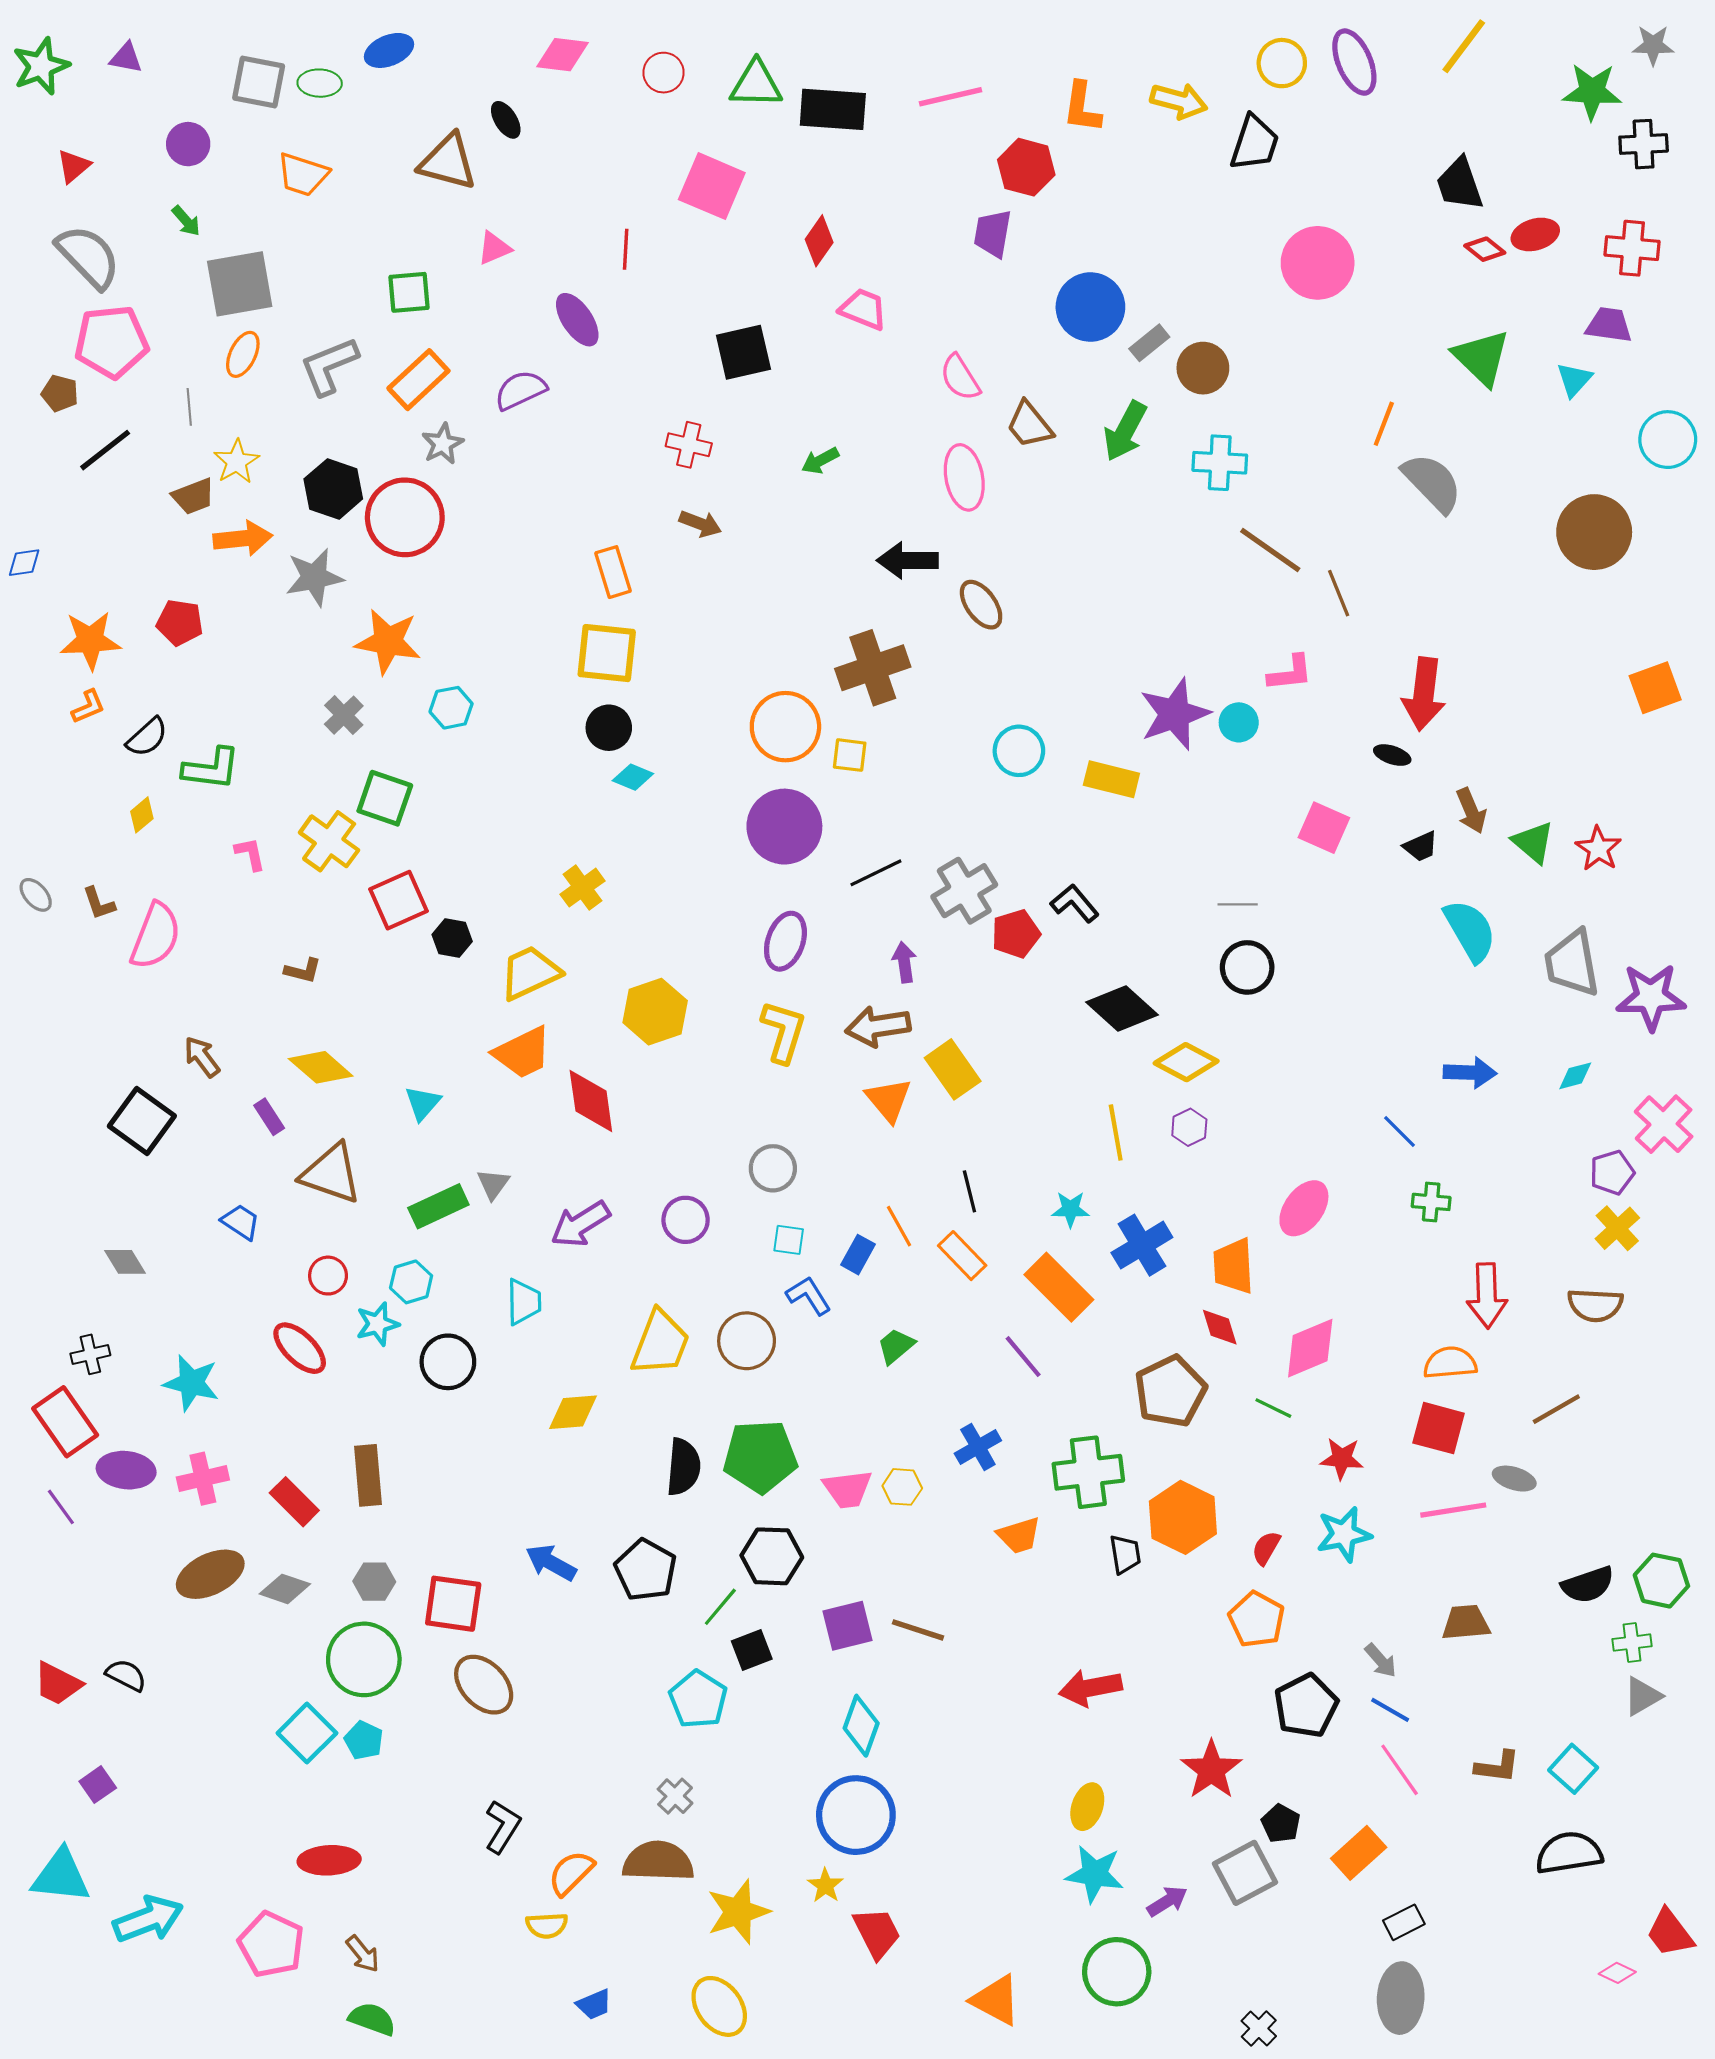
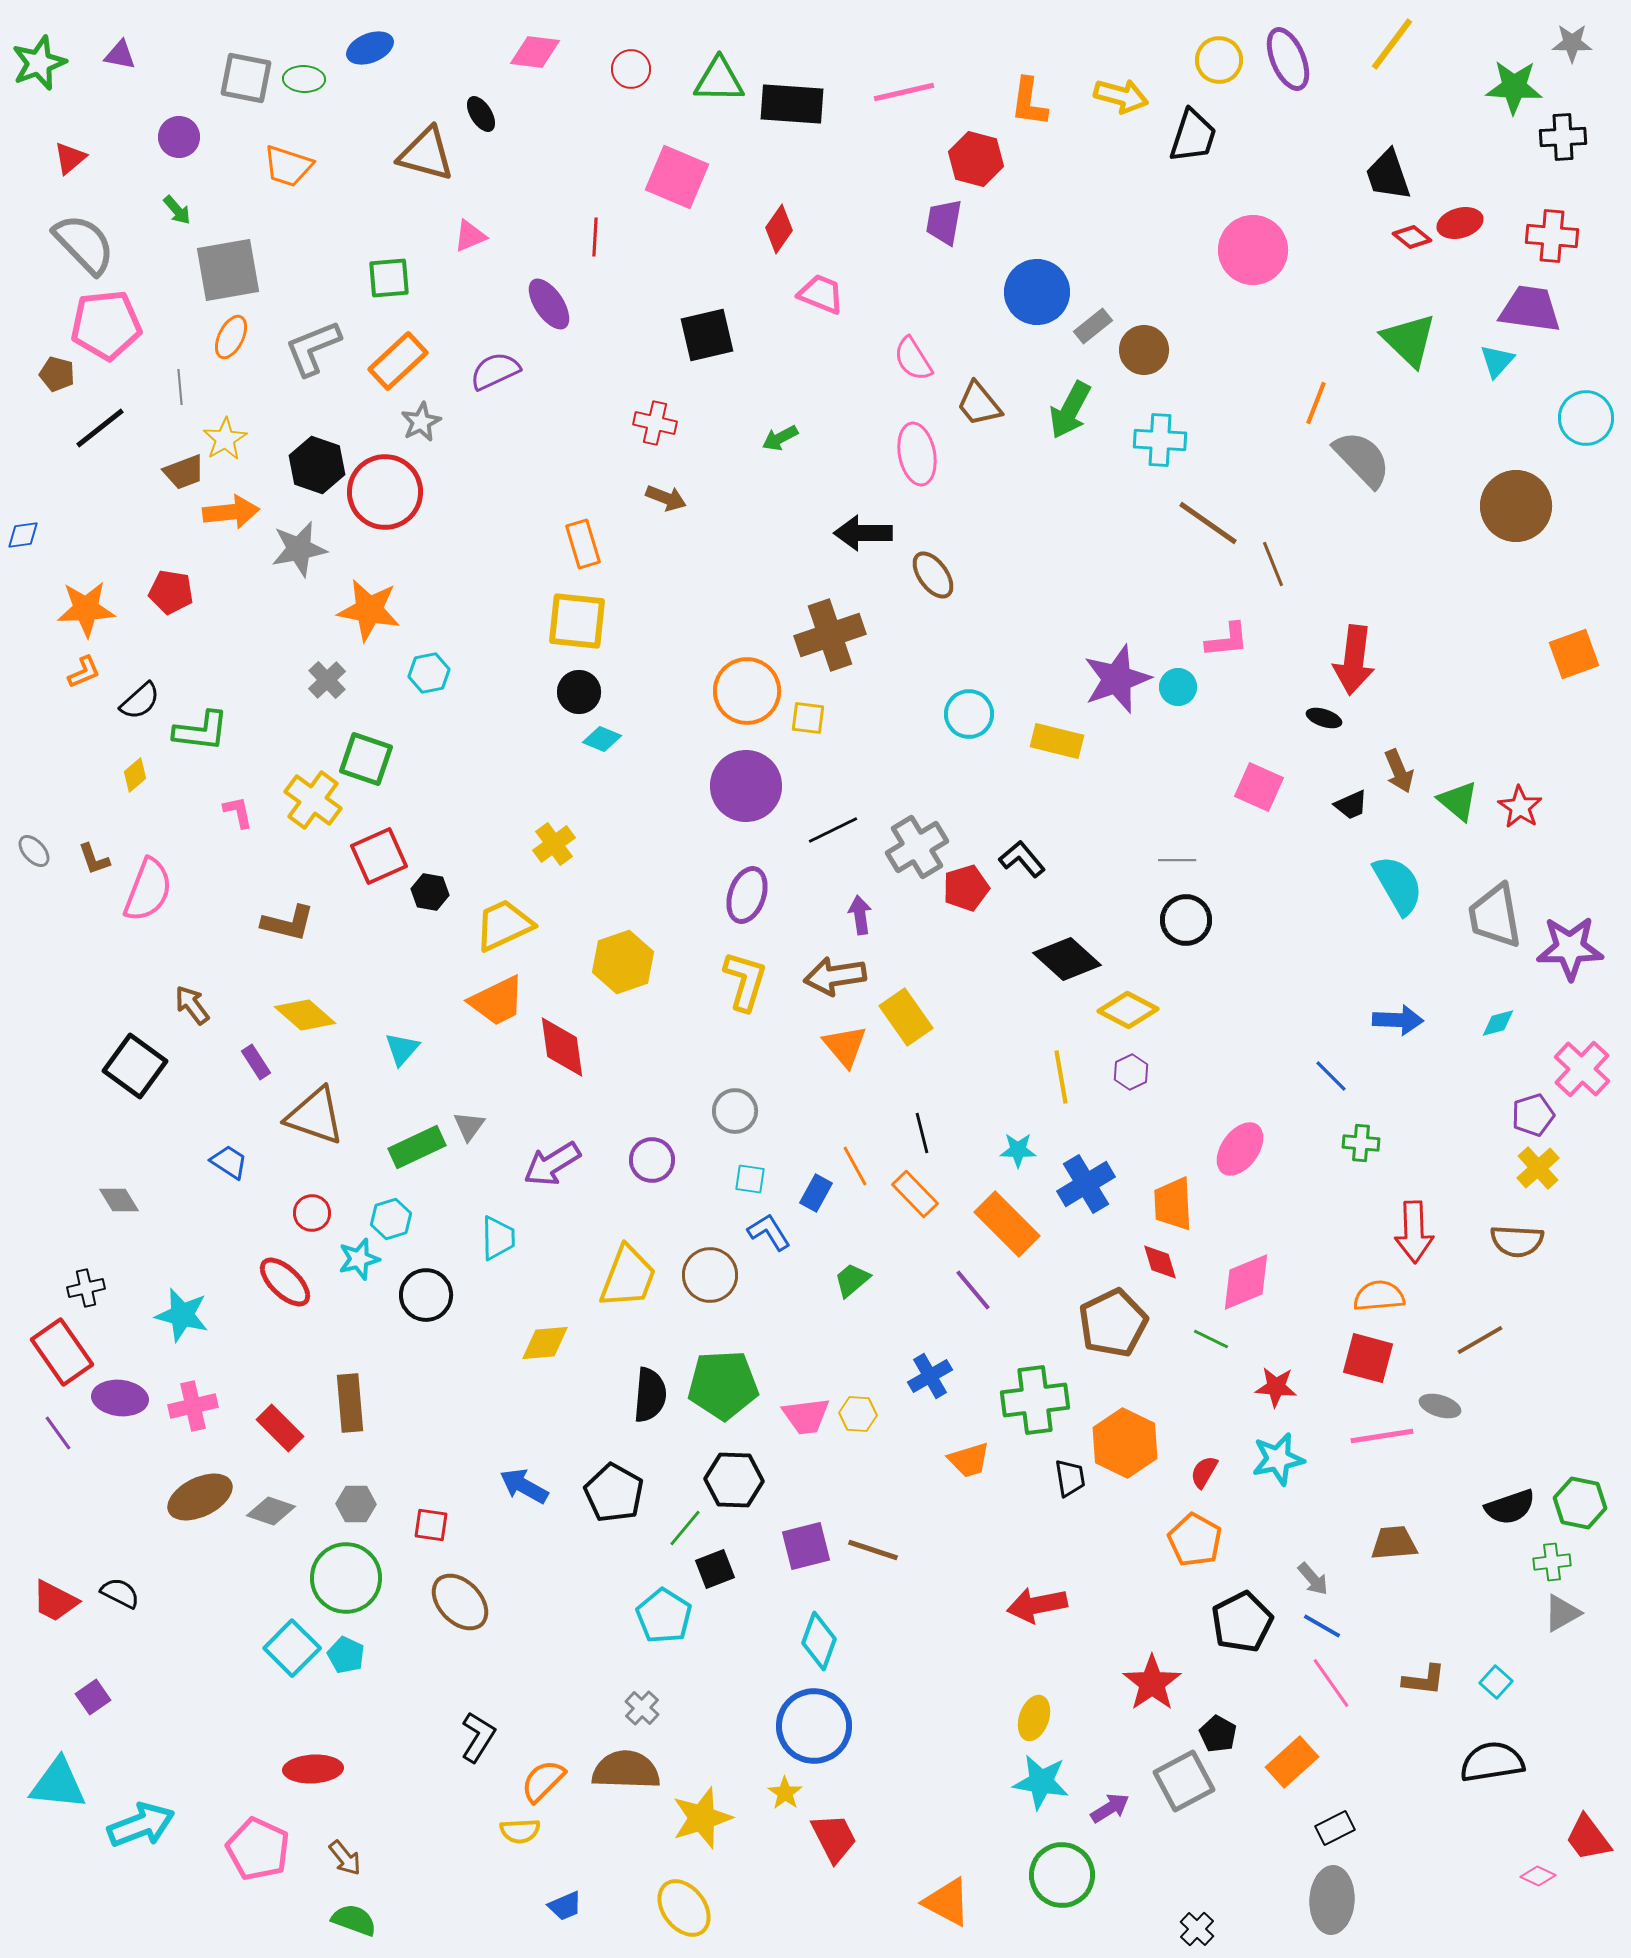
purple trapezoid: (1609, 325) -> (1530, 309), size x1.4
brown L-shape: (303, 971) -> (288, 923), size x1.5
red square: (453, 1604) -> (431, 1525), size x0.6
cyan square: (1573, 1769) -> (1496, 1682), size x0.7

